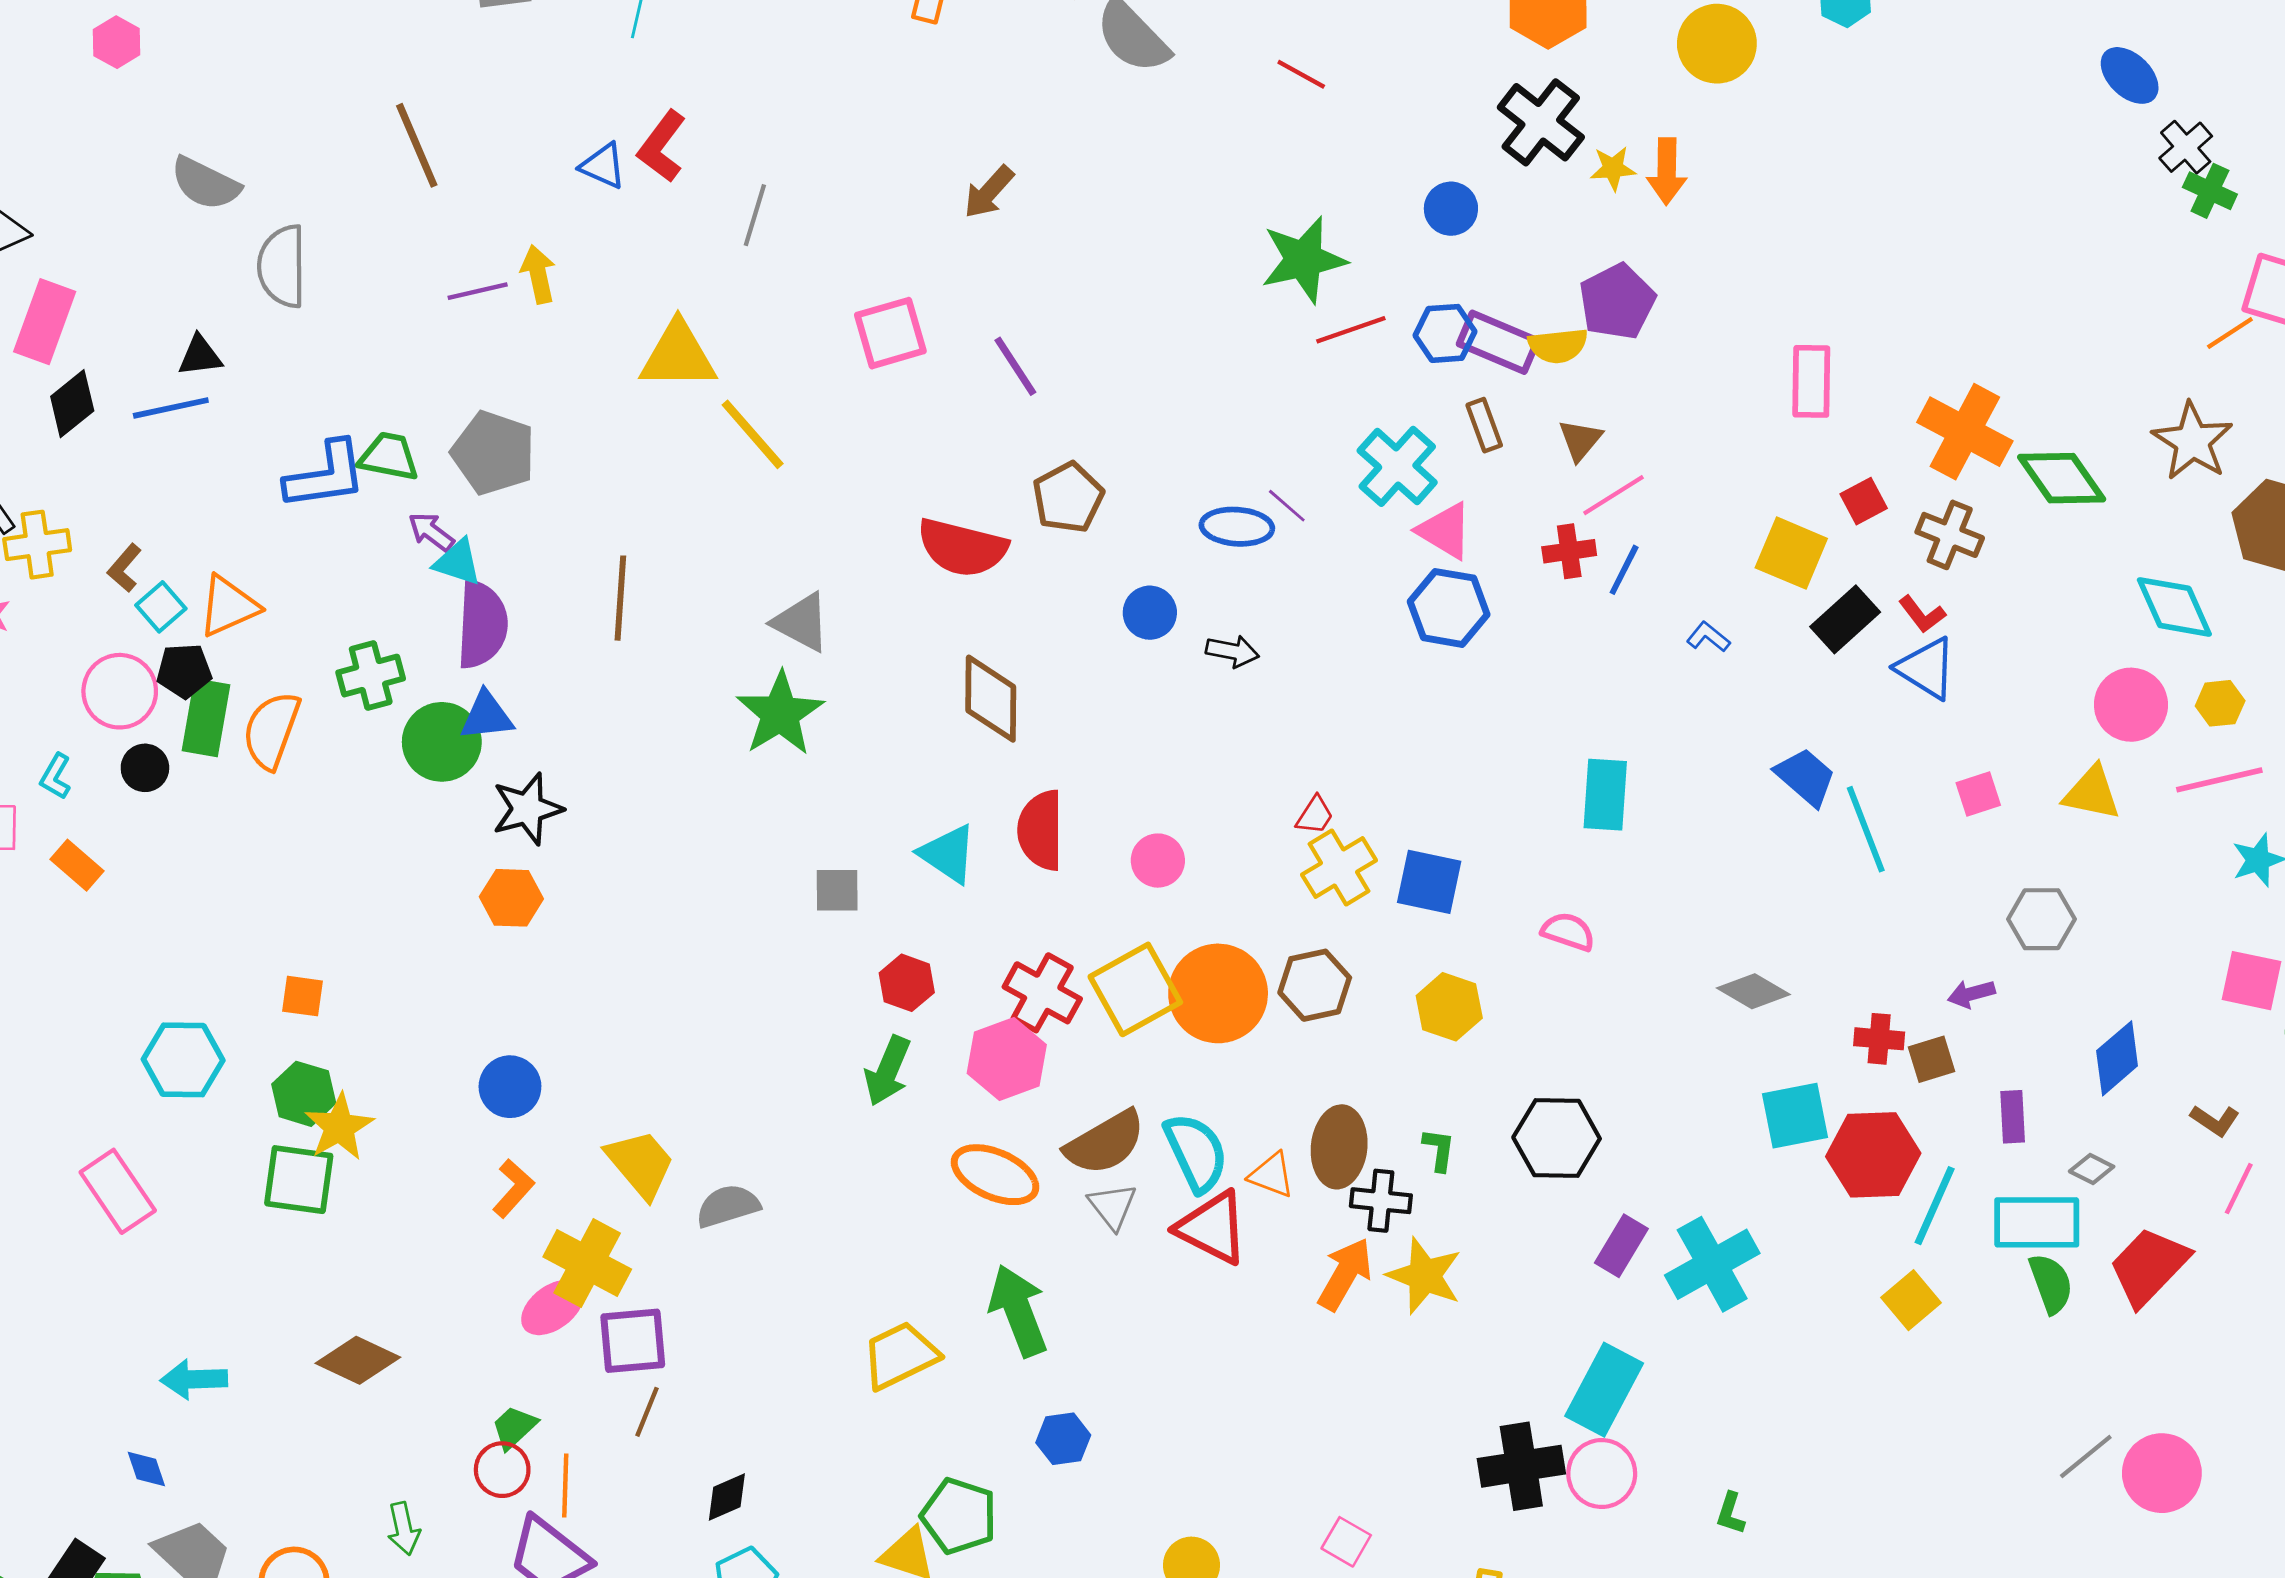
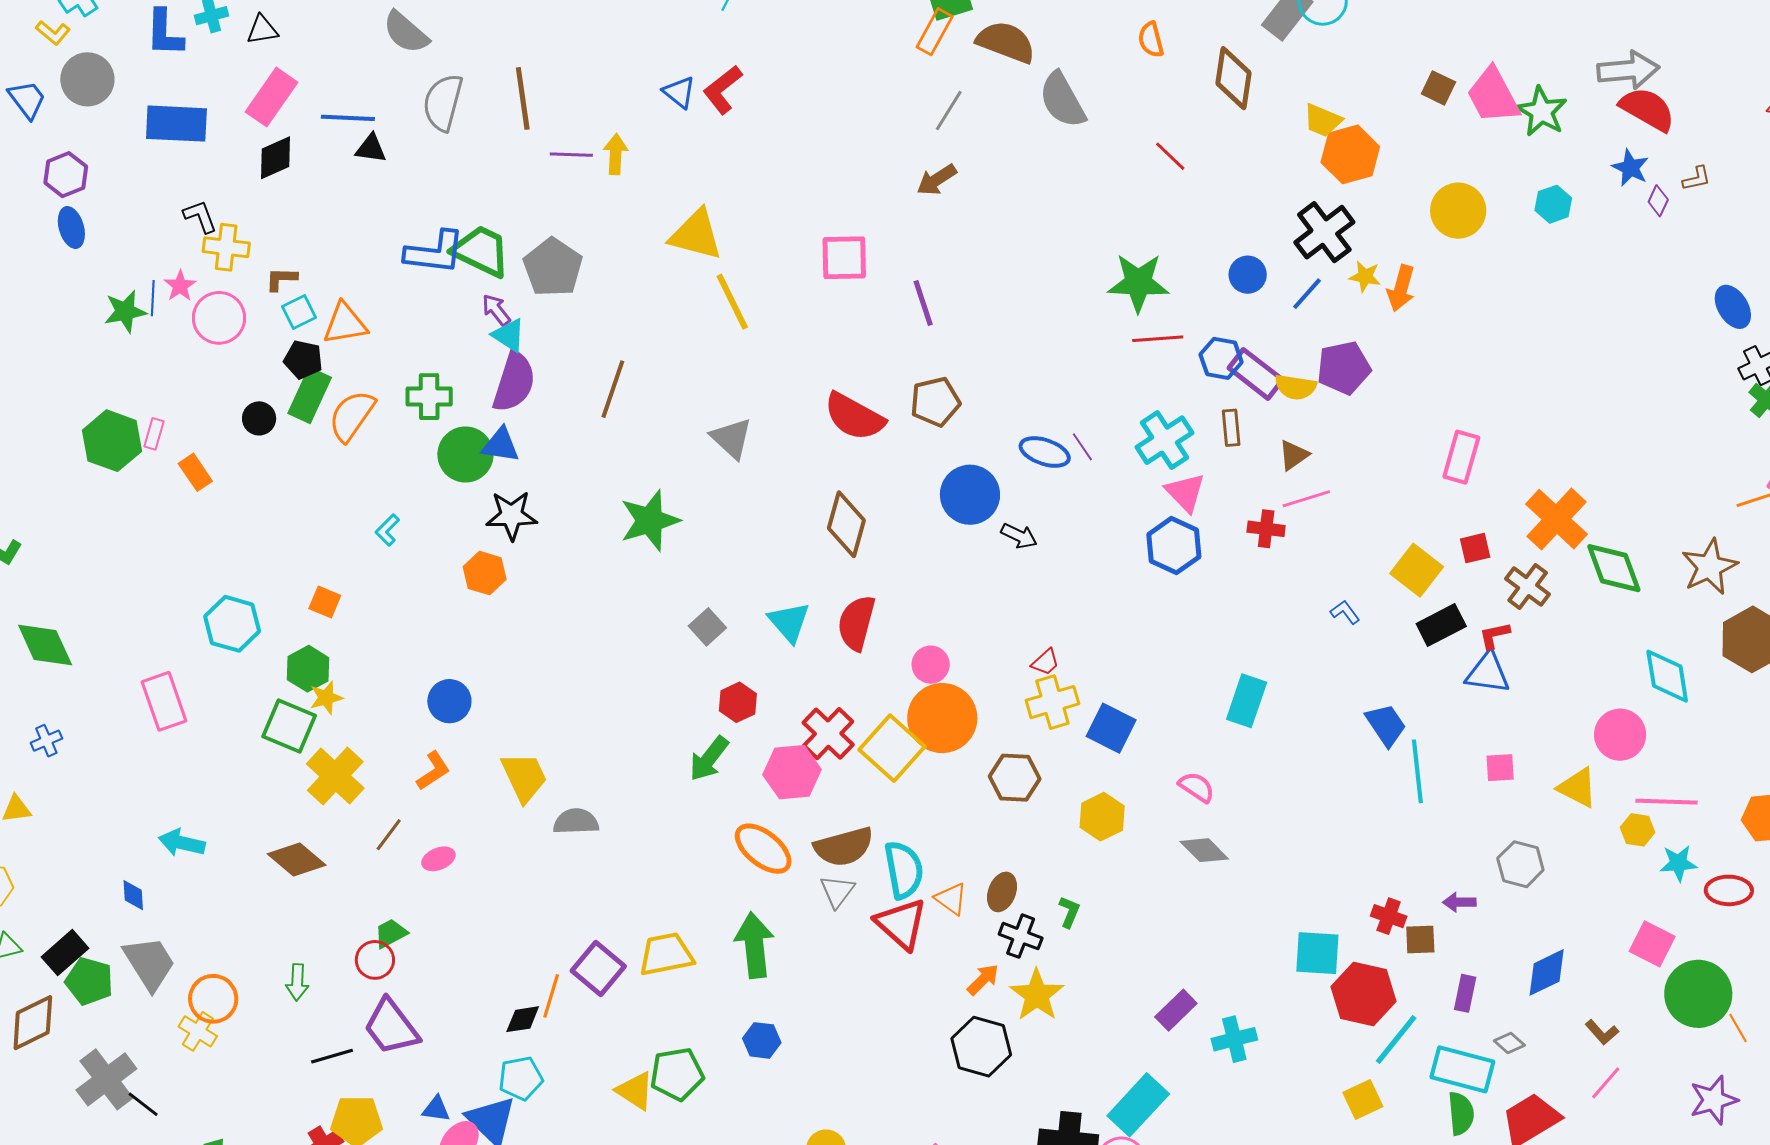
brown line: (417, 145) -> (523, 98), moved
gray line: (755, 215) -> (949, 111), moved
blue line: (171, 408) -> (348, 118), moved
green trapezoid: (389, 457) -> (481, 251), size x1.4
brown L-shape: (124, 568) -> (281, 279), turned 36
blue line: (1624, 570) -> (1307, 294), moved
blue circle: (1150, 613) -> (970, 495), size x1.6
red L-shape: (1922, 614) -> (1494, 635), turned 100
blue triangle: (1926, 668) -> (1488, 673), turned -39
pink circle: (120, 691) -> (219, 318), moved
yellow hexagon: (2220, 703) -> (1638, 830), moved
green star: (780, 714) -> (650, 520), moved
cyan L-shape: (56, 776) -> (387, 530), moved
gray square: (837, 890) -> (707, 627), turned 33
yellow square: (1135, 989) -> (892, 748), turned -34
gray diamond: (1753, 991) -> (1204, 850), moved
orange circle: (1218, 993) -> (942, 718), moved
yellow star: (339, 1127) -> (326, 698), size x0.7
black hexagon: (1557, 1138) -> (981, 1047), moved
brown ellipse: (1339, 1147) -> (1002, 892), size x0.7
yellow cross: (587, 1263) -> (335, 776), moved
cyan cross: (1712, 1264) -> (1234, 1039), size x0.7
orange arrow: (1345, 1274) -> (983, 979), size x0.7
pink ellipse: (553, 1307) -> (438, 859), size x0.7
purple square: (633, 1341) -> (598, 969), moved, turned 30
brown line: (647, 1412) -> (389, 835), moved
orange line: (565, 1485) -> (551, 996), moved
green pentagon: (959, 1516) -> (677, 1074), turned 30

